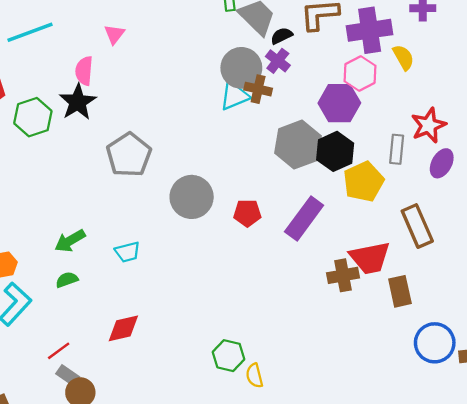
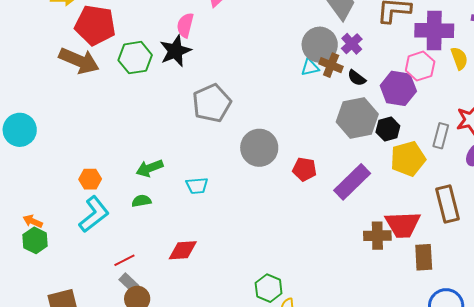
black semicircle: (282, 36) -> (357, 78), moved, turned -126
cyan triangle: (234, 96) -> (310, 67), size x0.7
black hexagon: (335, 151) -> (388, 129), size x0.7

